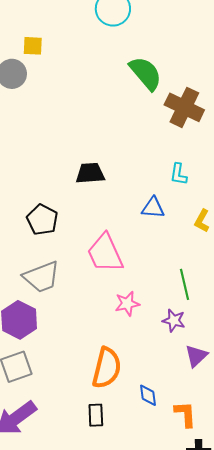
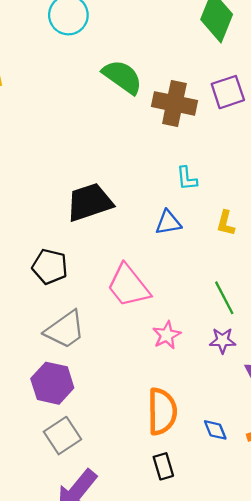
black trapezoid: (90, 173) -> (89, 202), size x1.4

